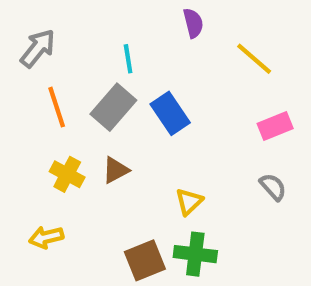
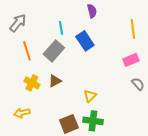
yellow line: (254, 59) -> (133, 29), moved, turned 42
blue rectangle: (170, 113) -> (85, 41), moved
gray semicircle: (273, 187) -> (138, 84), moved

